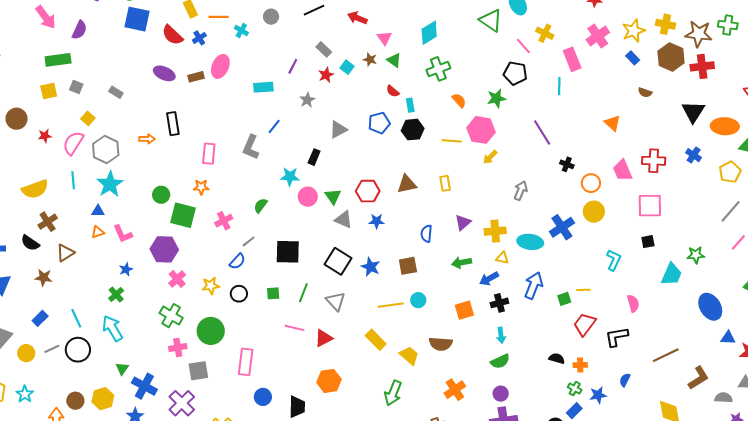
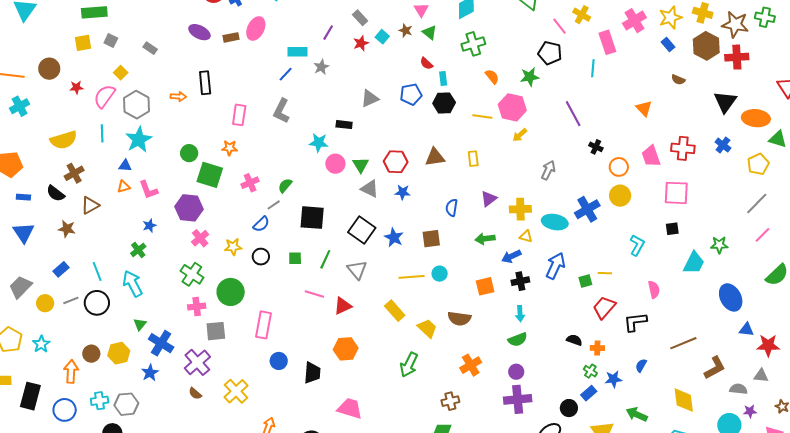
gray star: (307, 100) -> (321, 67), moved
blue line: (274, 127) -> (286, 74), moved
black rectangle: (314, 157) -> (344, 125), turned 70
green semicircle: (261, 206) -> (285, 186), moved

